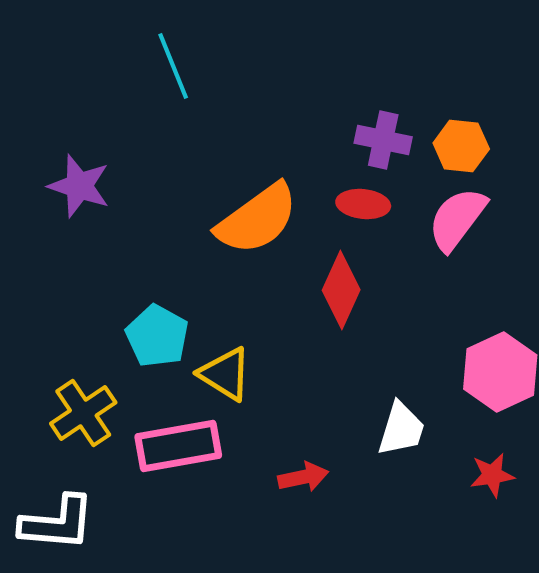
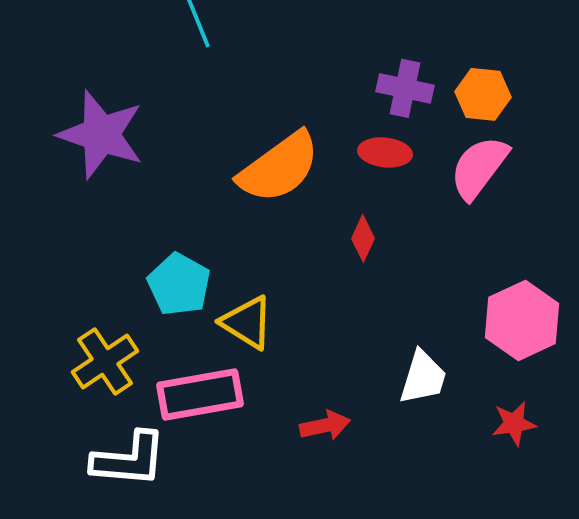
purple star: (79, 186) -> (101, 134), size x1.4
red diamond: (341, 290) -> (363, 238), size x0.6
white L-shape: (57, 523) -> (129, 459), moved

